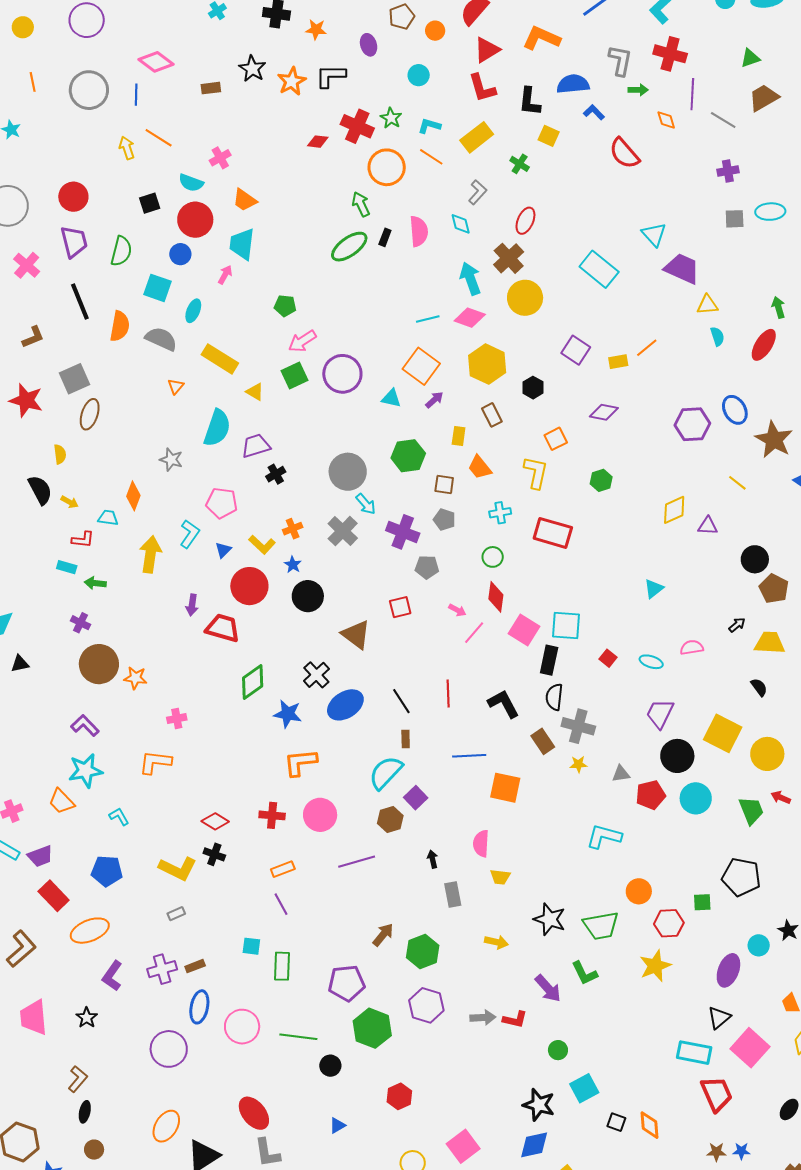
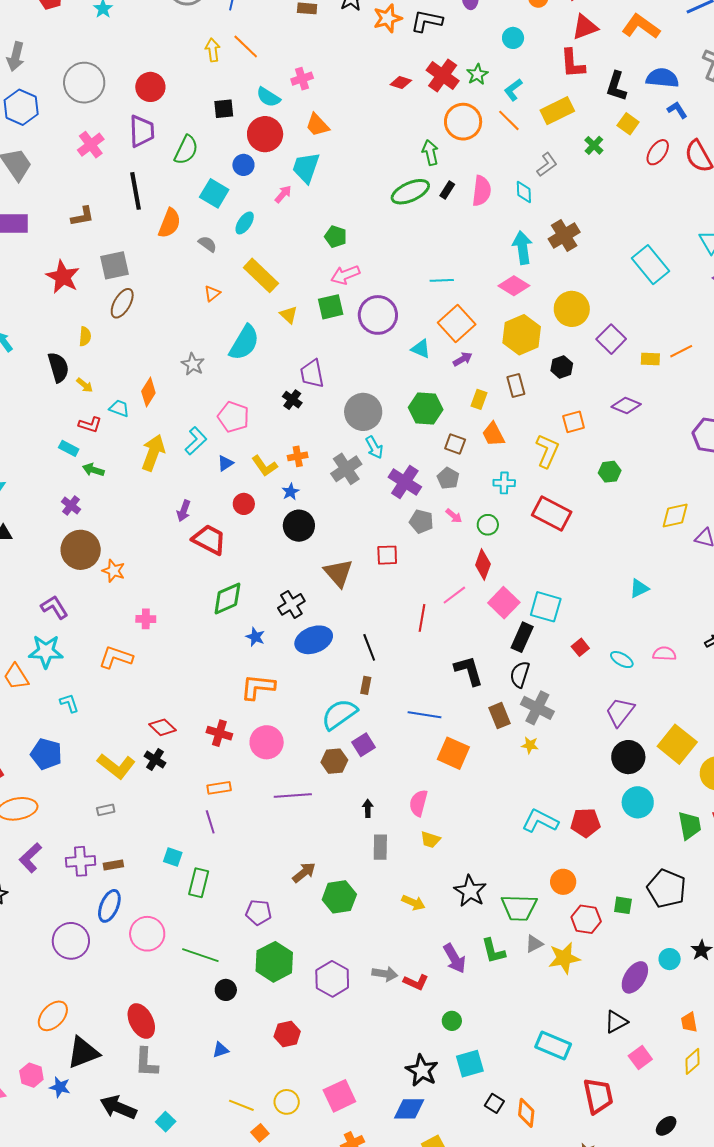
cyan L-shape: (429, 126) -> (513, 90), turned -65
red ellipse: (525, 221) -> (658, 152), moved
yellow circle: (525, 298) -> (572, 309), moved
cyan line: (428, 319) -> (442, 280), moved
gray semicircle: (161, 339) -> (208, 244), size x0.6
purple trapezoid: (256, 446) -> (312, 374), moved, turned -96
black cross: (276, 474) -> (292, 400), turned -36
red circle: (249, 586) -> (244, 504), size x0.6
pink arrow: (457, 610) -> (454, 516), moved
red line: (448, 694) -> (422, 618), moved
blue star: (288, 714) -> (255, 637), size x0.7
gray triangle: (621, 774) -> (534, 944), moved, turned -30
red pentagon: (651, 795) -> (586, 823), moved
purple pentagon: (347, 983) -> (258, 912), size x0.7
purple hexagon: (426, 1005) -> (332, 979), moved
pink square: (750, 1048) -> (640, 1057), size x0.6
cyan rectangle: (694, 1053) -> (553, 1045), moved

